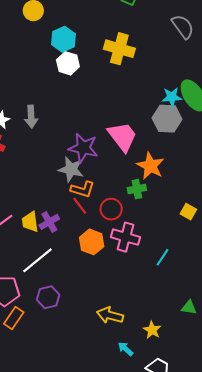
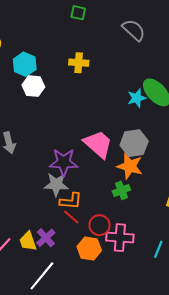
yellow cross: (119, 49) -> (79, 63), size x0.7
gray hexagon: (167, 119) -> (134, 143), moved
red circle: (111, 209) -> (100, 225), moved

